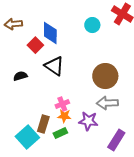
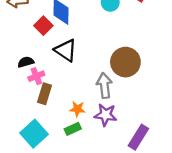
gray arrow: (107, 103) -> (104, 85), moved, turned 85
pink cross: (62, 104) -> (36, 76), moved
brown rectangle: (43, 124) -> (45, 94), moved

